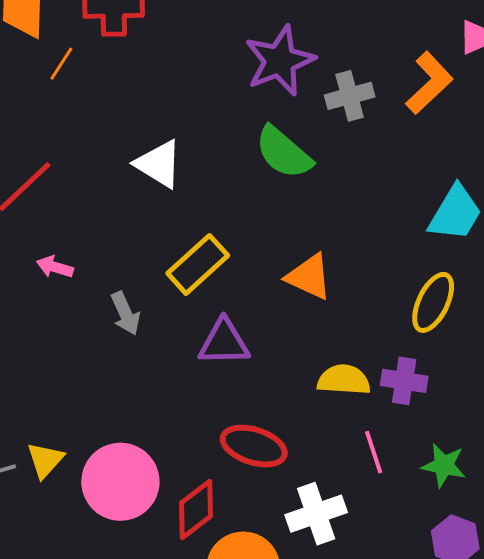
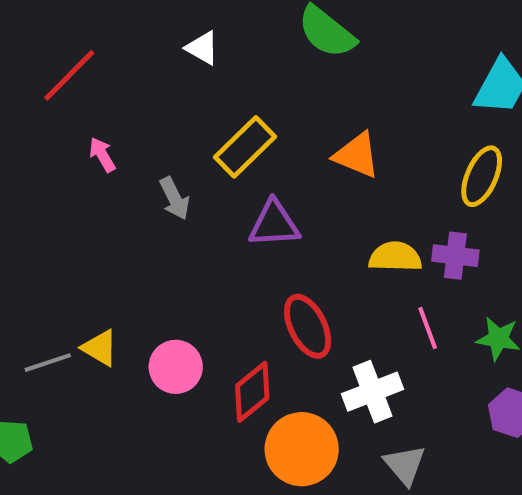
white triangle: (159, 164) -> (202, 48), size x0.7
pink arrow: (55, 267) -> (102, 155), turned 45
red ellipse: (254, 446) -> (308, 326), turned 48
yellow triangle: (45, 460) -> (100, 348), turned -39
pink circle: (120, 482) -> (176, 367), size x0.7

